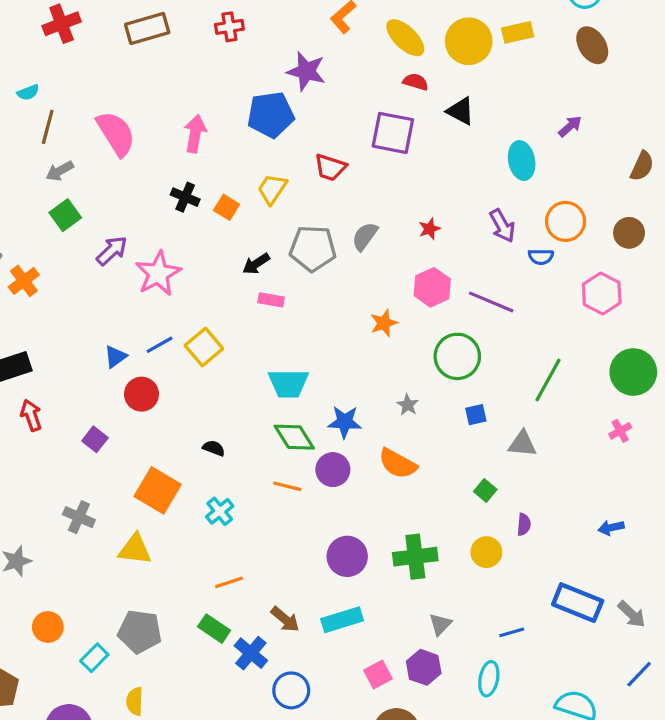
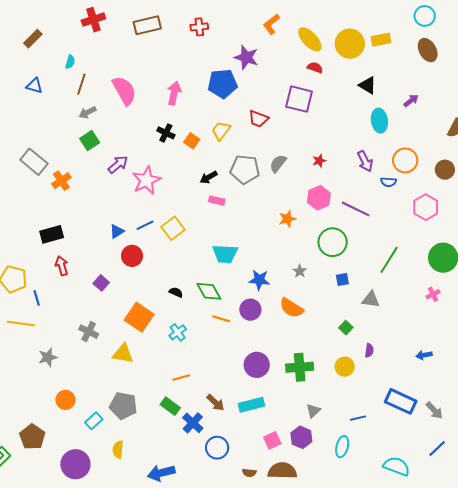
cyan semicircle: (28, 92) -> (70, 62), turned -56
black triangle: (461, 111) -> (368, 85), moved
green diamond: (294, 437) -> (209, 291), moved

